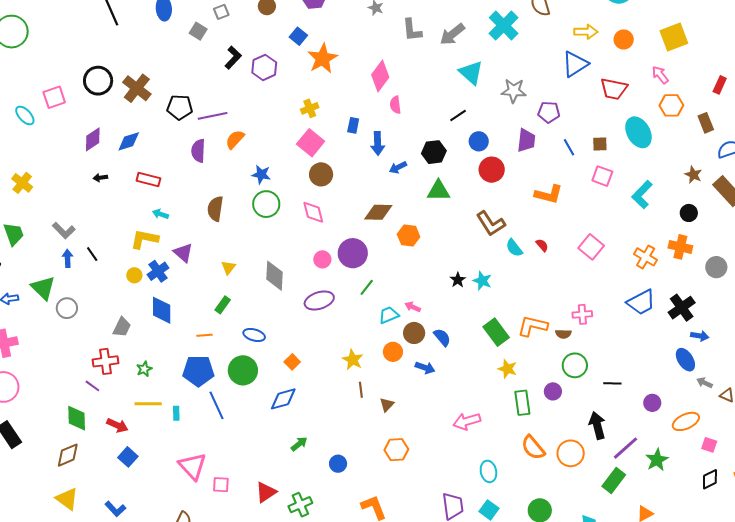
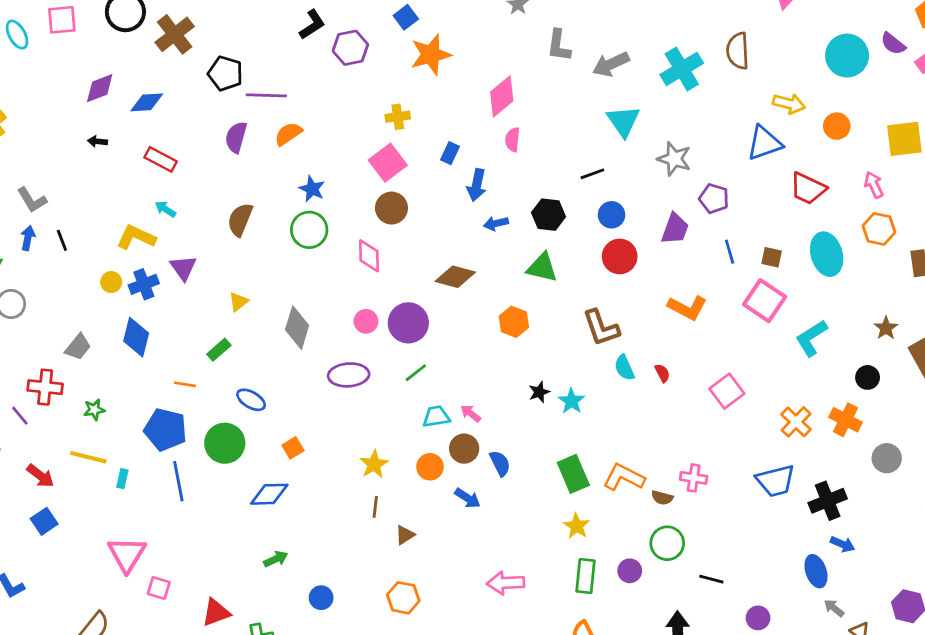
pink square: (602, 176) -> (765, 301), size x1.4
orange hexagon: (409, 236) -> (514, 322), moved

